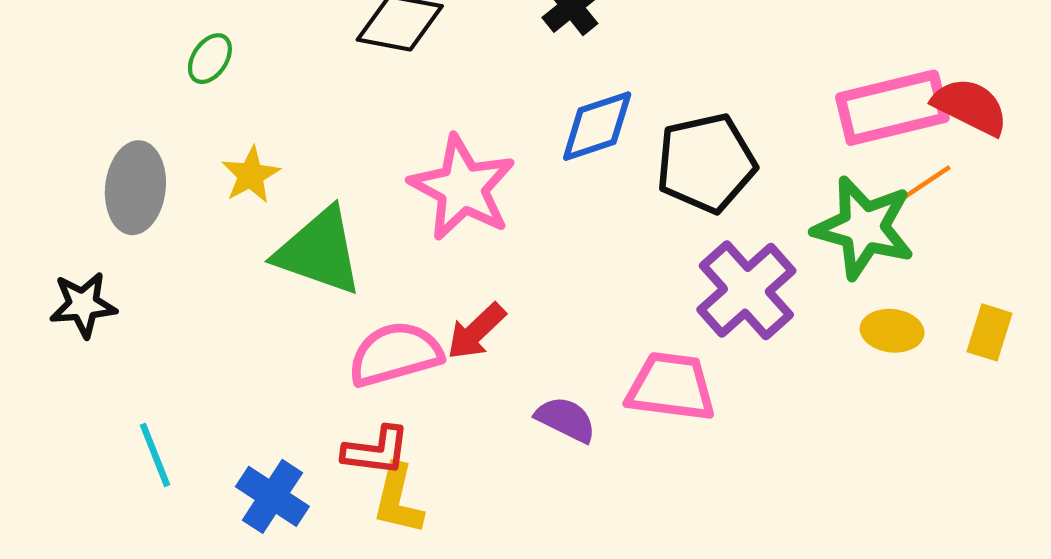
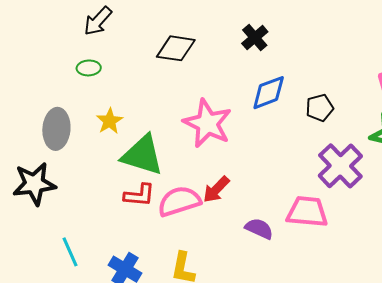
green ellipse: (210, 59) -> (89, 68), turned 55
black pentagon: (706, 163) -> (320, 108), size x0.6
black star: (83, 305) -> (34, 184), size x1.4
red L-shape: (376, 451) -> (139, 195), moved

